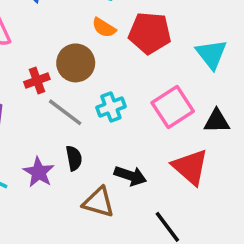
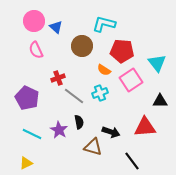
orange semicircle: (104, 28) -> (104, 70), moved
brown circle: (76, 63) -> (82, 46), moved
pink square: (173, 107) -> (131, 80), moved
red triangle: (190, 167) -> (145, 127), turned -45

